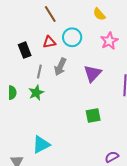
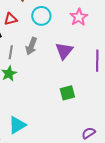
red triangle: (49, 42) -> (10, 19), moved

